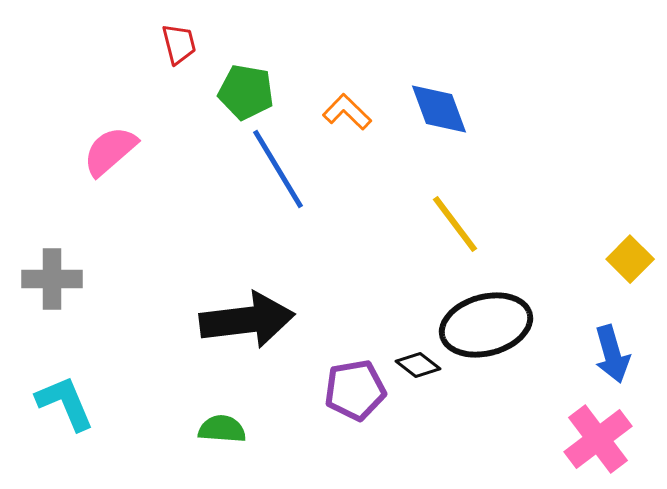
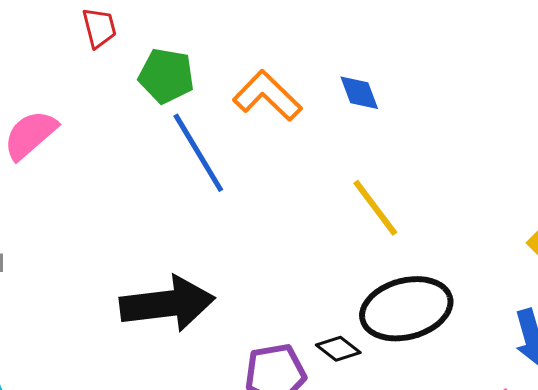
blue diamond: (439, 109) -> (359, 93), size x0.7
orange L-shape: (347, 112) -> (267, 96), size x1.4

